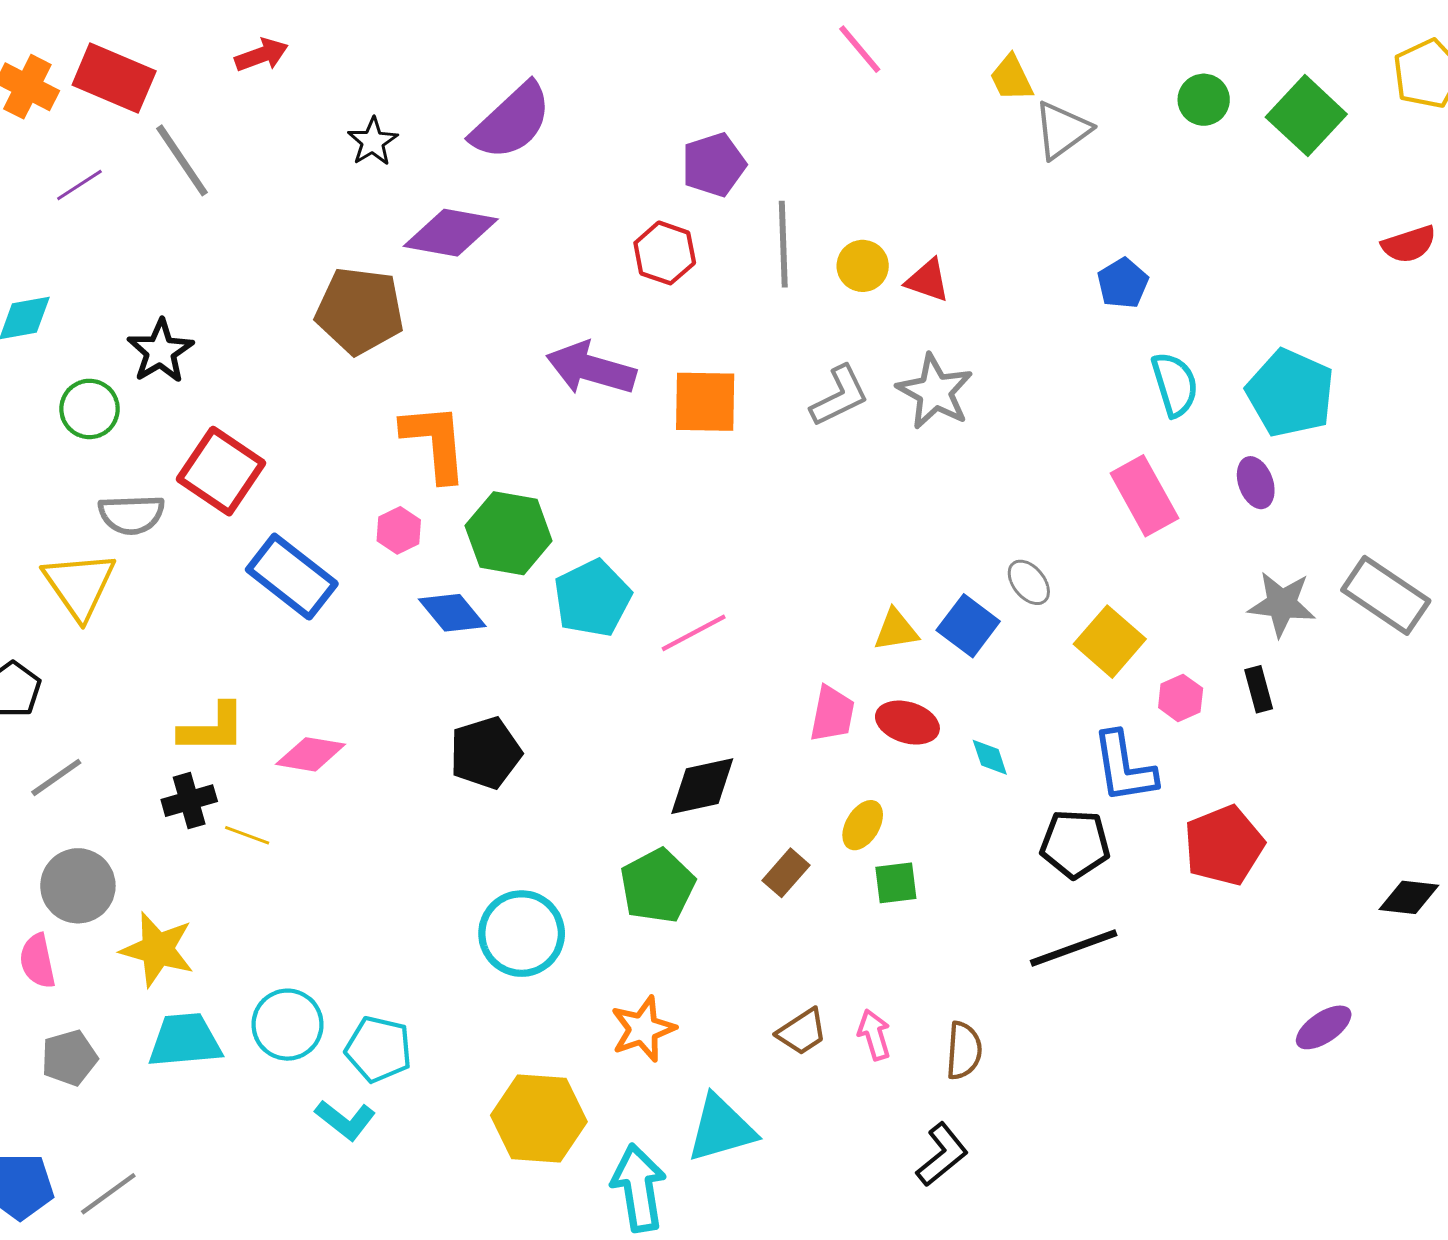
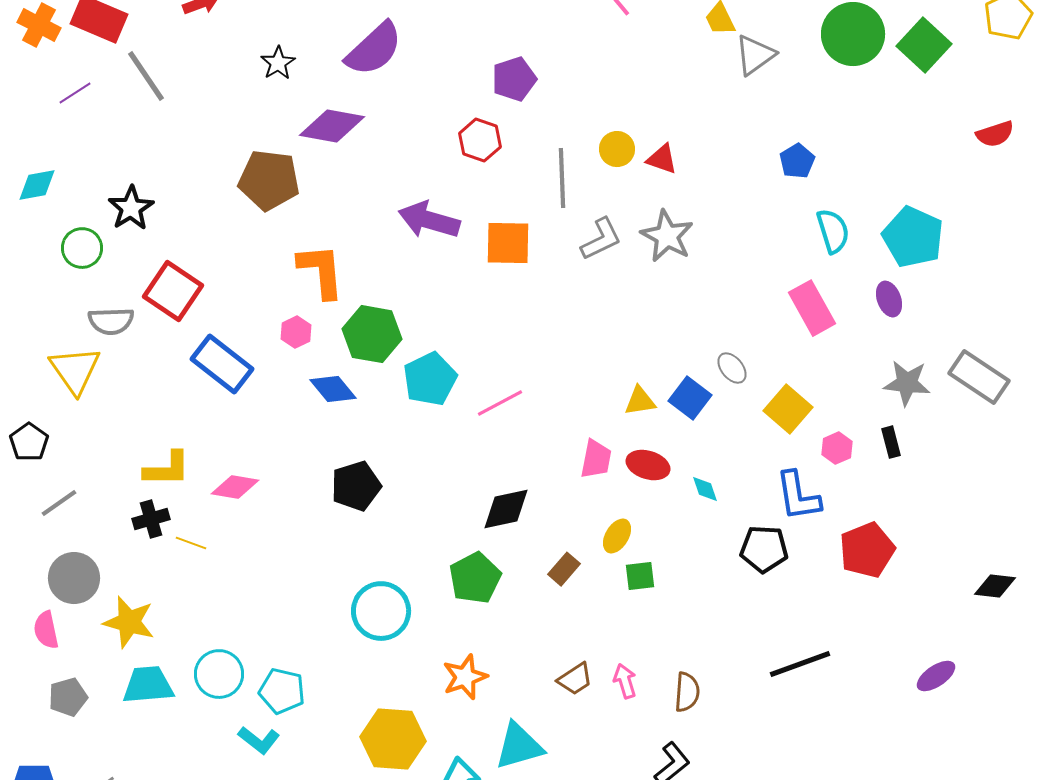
green circle: (1204, 100) -> (853, 34), size x1.8
gray line: (783, 244) -> (562, 178), moved
black line: (1074, 948) -> (800, 664), moved

